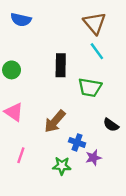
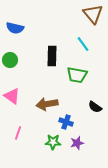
blue semicircle: (21, 20) -> (15, 28), moved
brown triangle: (95, 23) -> (93, 14), moved
brown arrow: (55, 121) -> (47, 104), turned 40
purple star: (93, 158) -> (77, 143), moved

